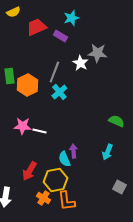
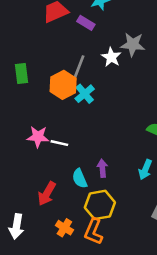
orange hexagon: (27, 85) -> (63, 85), moved
cyan semicircle: (64, 159) -> (80, 178), moved
yellow hexagon: (55, 180) -> (100, 205), moved
orange L-shape: (66, 201) -> (94, 231), turned 30

